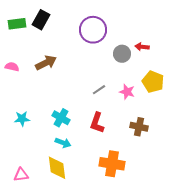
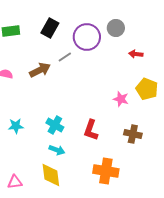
black rectangle: (41, 20) -> (50, 28), moved
gray circle: (122, 54) -> (116, 28), moved
gray line: (99, 90) -> (65, 57), moved

